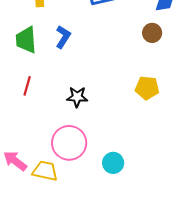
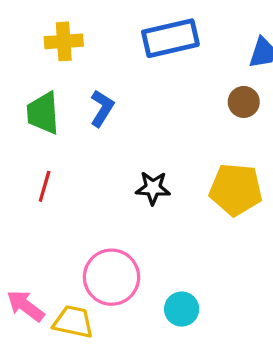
yellow pentagon: (147, 88) -> (236, 190), size x1.4
black star: (77, 97) -> (153, 188), moved

